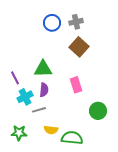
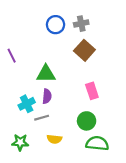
purple line: (15, 78) -> (12, 56), moved
pink rectangle: (76, 85) -> (92, 91), moved
green circle: (98, 111) -> (87, 121), moved
green semicircle: (72, 138) -> (97, 143), moved

